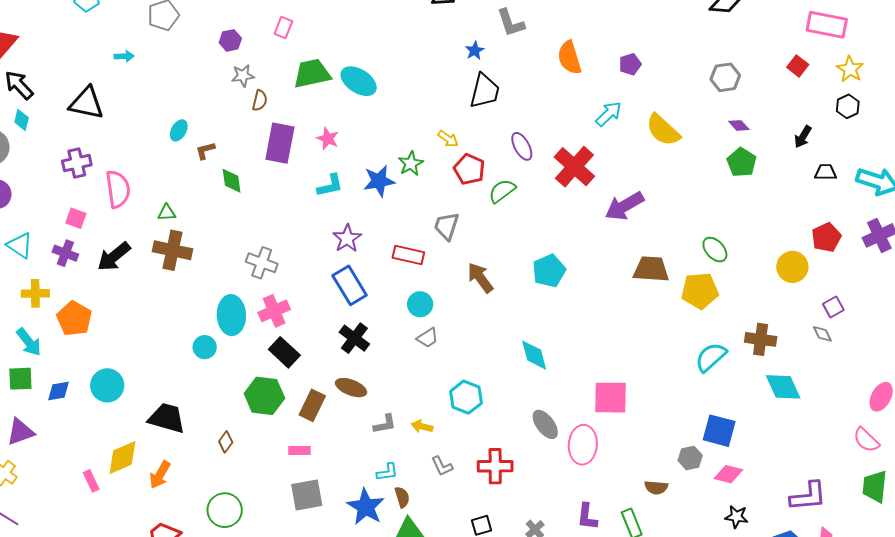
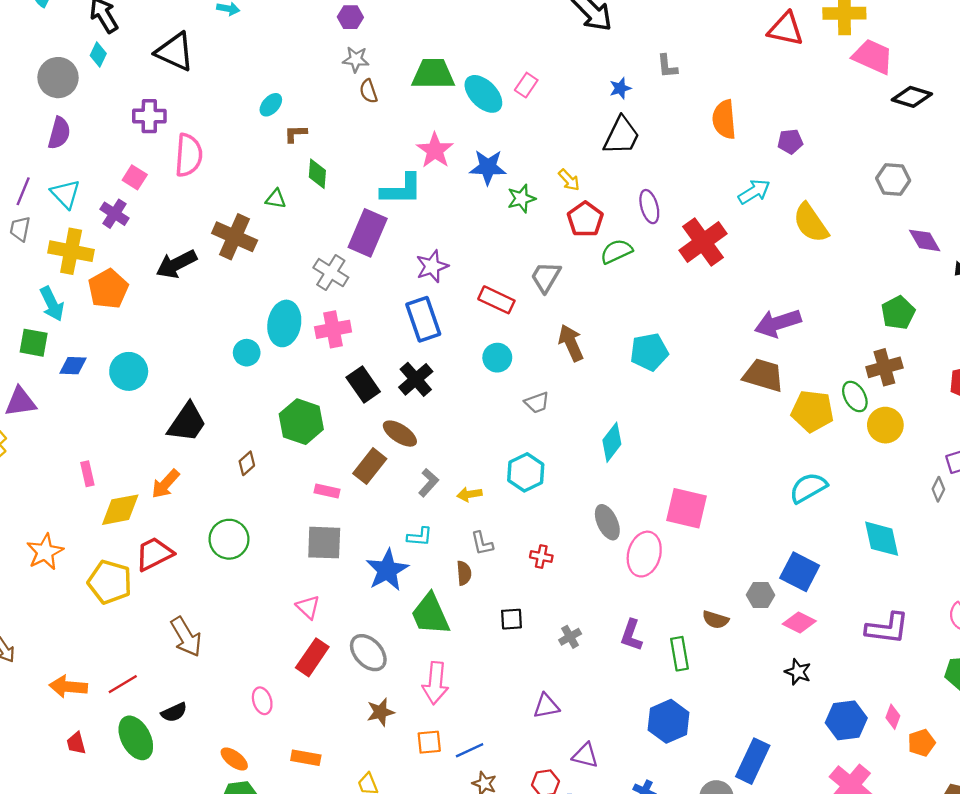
gray L-shape: (511, 23) -> (667, 66), size x0.7
pink rectangle: (283, 28) -> (526, 85), moved
brown semicircle: (260, 100) -> (368, 91), turned 135
purple diamond: (739, 125) -> (925, 240), moved, size x1.4
pink star: (328, 139) -> (435, 150), size x1.4
purple rectangle: (280, 143) -> (368, 233), moved
green pentagon: (742, 162) -> (898, 313), moved
blue star: (379, 181) -> (488, 167), moved
cyan L-shape: (330, 186) -> (402, 189), moved, size x1.4
purple arrow: (624, 206) -> (778, 323), moved
green triangle: (167, 213) -> (276, 199), moved
green ellipse: (715, 250) -> (855, 396), moved
black arrow: (114, 257) -> (176, 264), moved
yellow circle: (792, 267) -> (885, 425), moved
yellow cross: (35, 293) -> (71, 251), size x1.4
gray diamond: (822, 334) -> (938, 489), turned 40
gray trapezoid: (428, 338) -> (537, 403), moved
brown cross: (761, 339) -> (884, 367), moved, turned -36
black rectangle: (284, 352) -> (363, 384), moved
cyan diamond: (534, 355) -> (612, 442), turned 40
brown rectangle: (312, 405) -> (370, 466), moved
black trapezoid: (167, 418) -> (187, 422), turned 96
gray L-shape: (385, 424) -> (429, 483), turned -50
yellow arrow: (422, 426) -> (470, 494), turned -35
yellow diamond: (123, 457) -> (120, 510), moved
red cross: (495, 466) -> (541, 557), size x0.6
purple L-shape: (808, 496) -> (887, 628), moved
brown semicircle: (402, 497) -> (464, 573), moved

